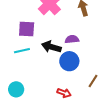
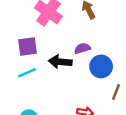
blue circle: (69, 61) -> (101, 66), moved

